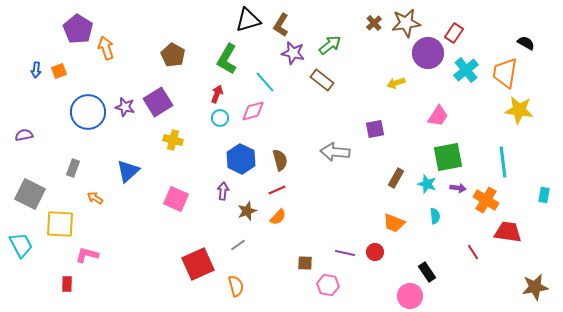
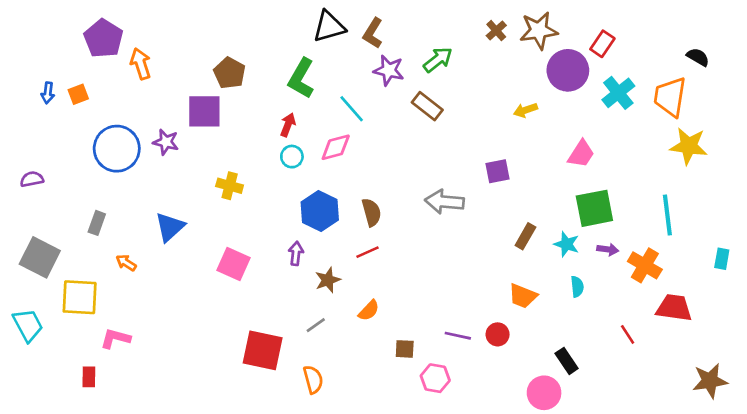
purple square: (158, 102) -> (204, 111), moved, turned 32
orange semicircle: (278, 217) -> (369, 310), moved
red square: (198, 264) -> (263, 350), turned 36

